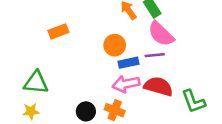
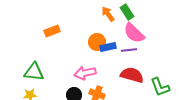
blue rectangle: (128, 63) -> (108, 47), moved
pink arrow: (126, 84) -> (85, 73), moved

